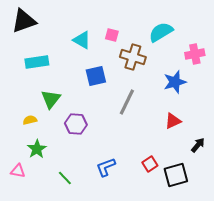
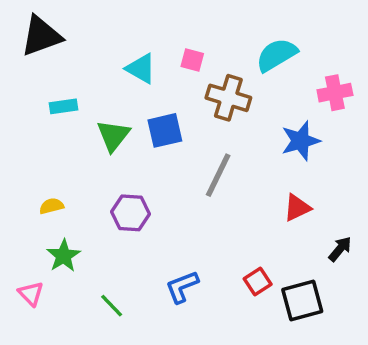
cyan rectangle: (37, 62) -> (64, 106), size x0.7
green triangle: (51, 99) -> (113, 136), moved
pink triangle: (18, 171) -> (31, 294), turned 35

